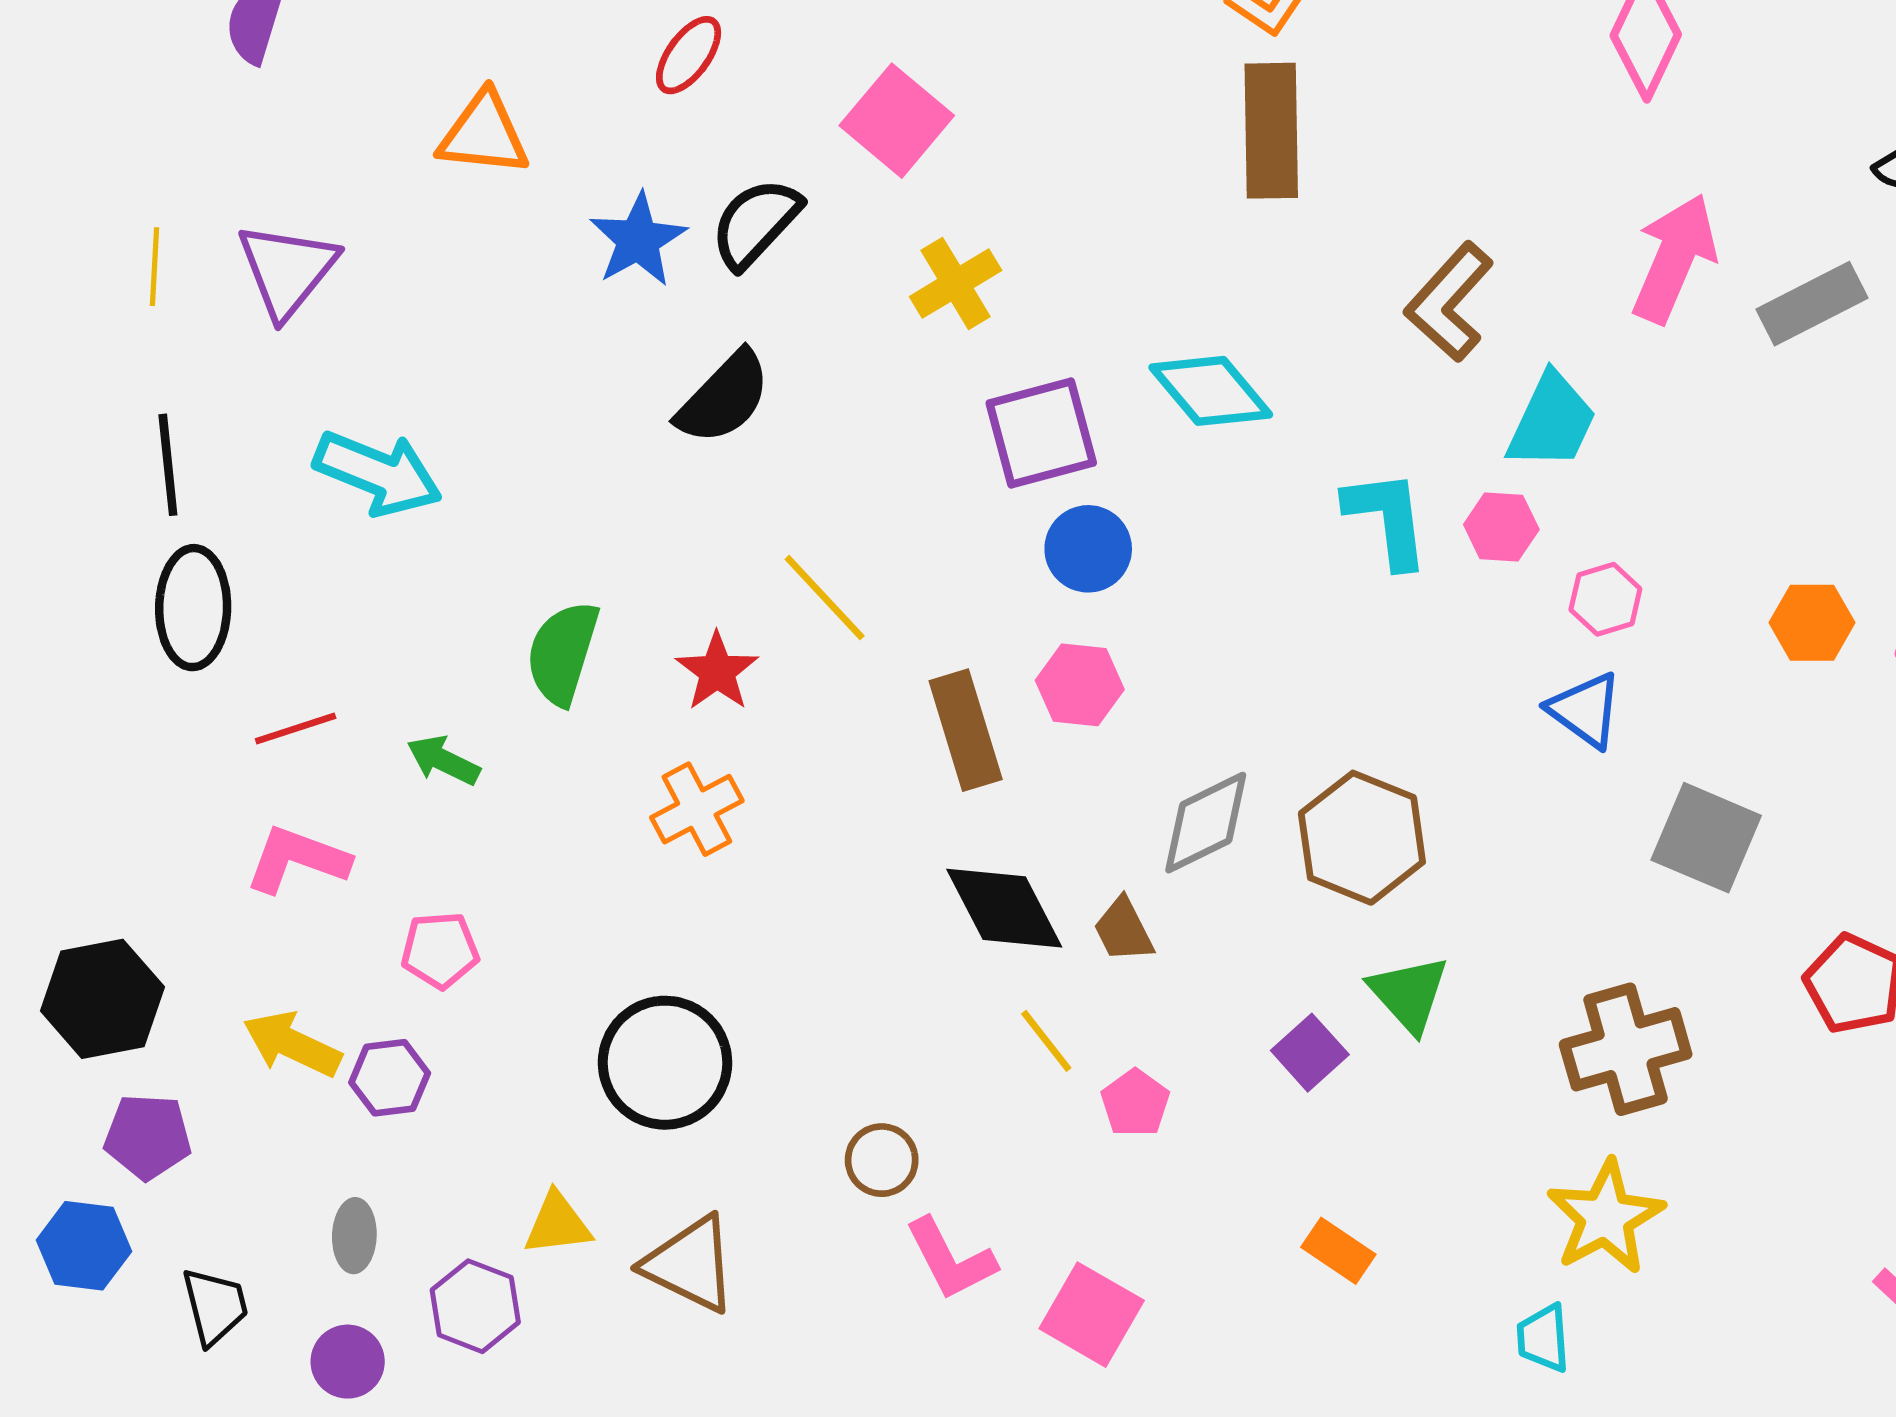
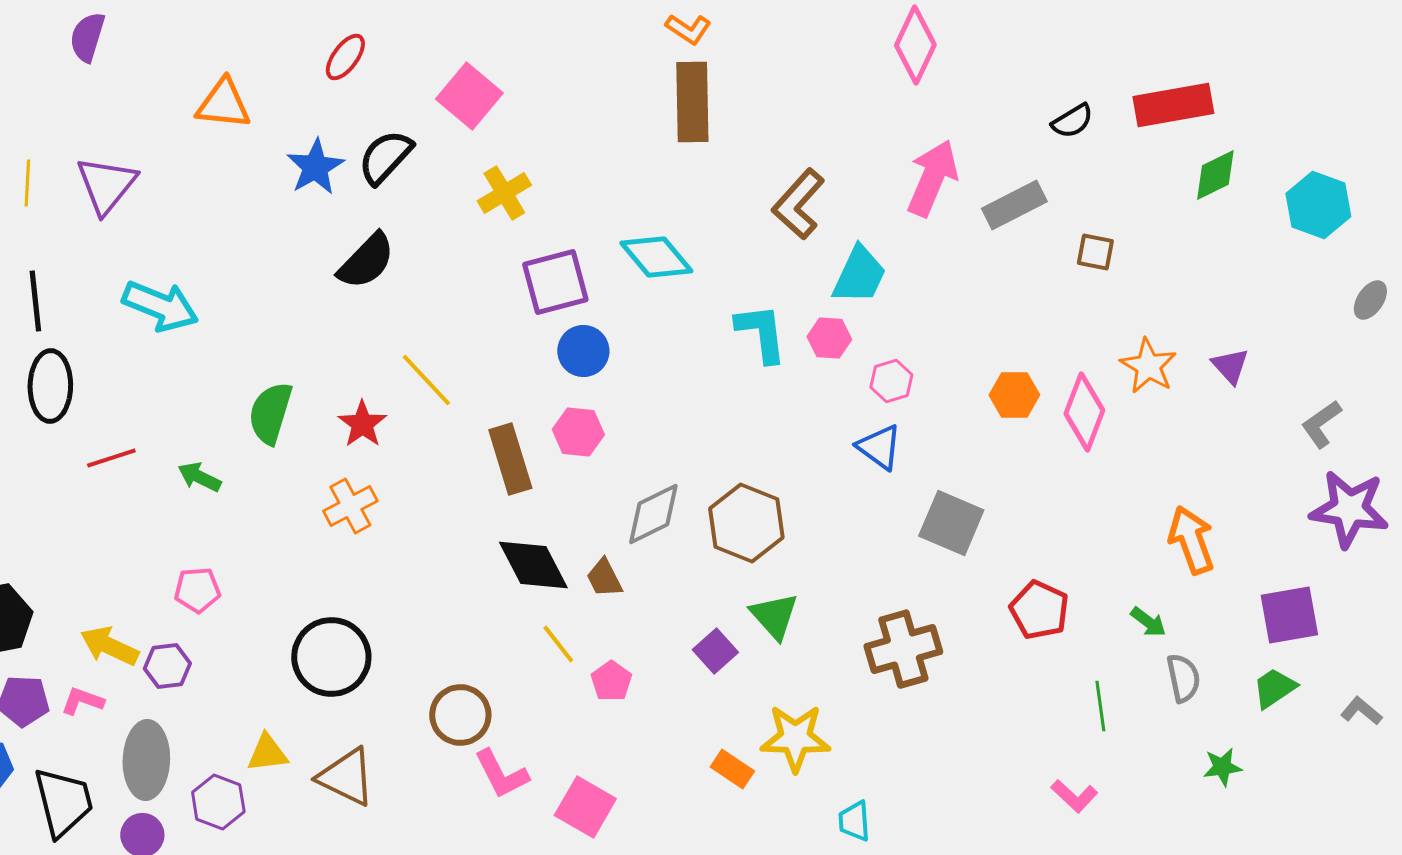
pink L-shape: (297, 859) -> (82, 701), moved, size x0.7
brown circle: (882, 1160) -> (460, 715), size x1.4
yellow star: (1605, 1217) -> (795, 738), moved, turned 30
gray ellipse: (354, 1236) -> (146, 760), size x1.8
black trapezoid: (215, 1306) -> (63, 802), size x1.5

